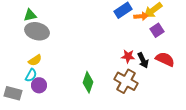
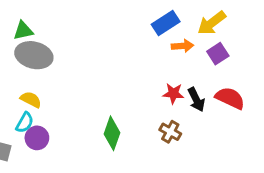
orange arrow: (141, 16) -> (183, 46), moved
yellow semicircle: (35, 60) -> (31, 100), turned -120
brown cross: (126, 81) -> (170, 132), size x0.6

